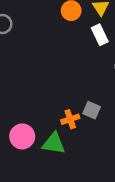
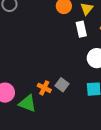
orange cross: (70, 119) -> (44, 88), turned 32

